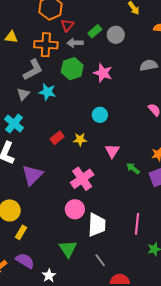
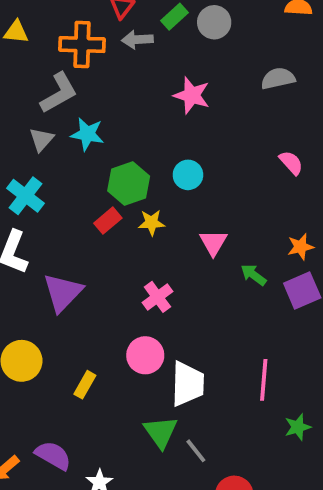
green hexagon: (72, 69) -> (129, 184), moved
pink cross: (82, 179) -> (158, 297), size x0.7
yellow rectangle: (21, 232) -> (85, 385), moved
green triangle: (68, 249) -> (161, 432), moved

